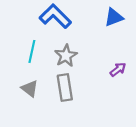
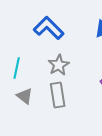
cyan line: (32, 51) -> (17, 68), moved

